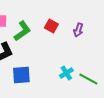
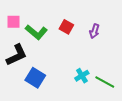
green L-shape: (22, 31) -> (36, 32), turned 75
blue square: (21, 75) -> (35, 78), turned 36

